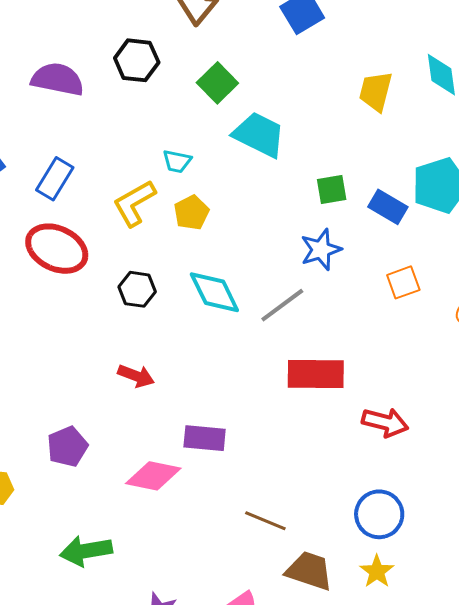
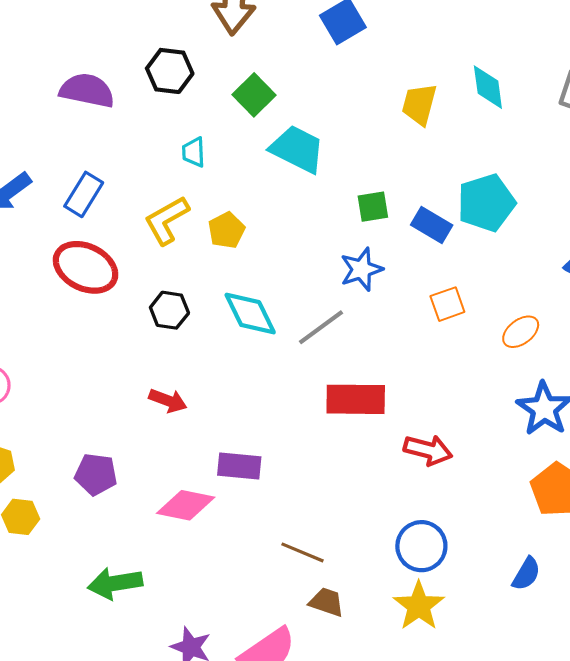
cyan trapezoid: (177, 161) -> (194, 152), moved, turned 76
purple pentagon: (67, 447) -> (96, 474), turned 30
brown trapezoid: (309, 571) -> (327, 602), moved, size x0.7
yellow star: (377, 571) -> (419, 606), size x1.4

